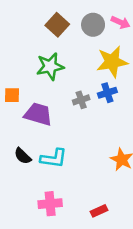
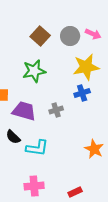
gray cross: (81, 100) -> (56, 110), moved
black semicircle: (23, 156) -> (13, 137), moved

